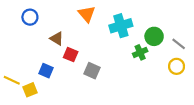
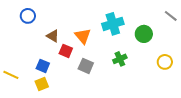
orange triangle: (87, 14) -> (83, 36), moved
gray line: (179, 44) -> (171, 16), moved
green cross: (140, 52) -> (120, 59), moved
yellow square: (30, 90) -> (42, 84), moved

